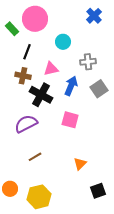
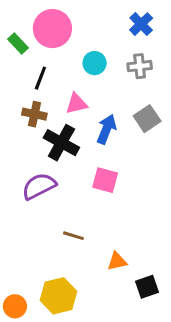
gray cross: (88, 62) -> (140, 66), moved
gray square: (99, 89) -> (147, 119), moved
brown line: (35, 157) -> (73, 236), moved, turned 48
orange triangle: (80, 164) -> (117, 261), moved, turned 32
orange circle: (10, 189) -> (15, 306), moved

